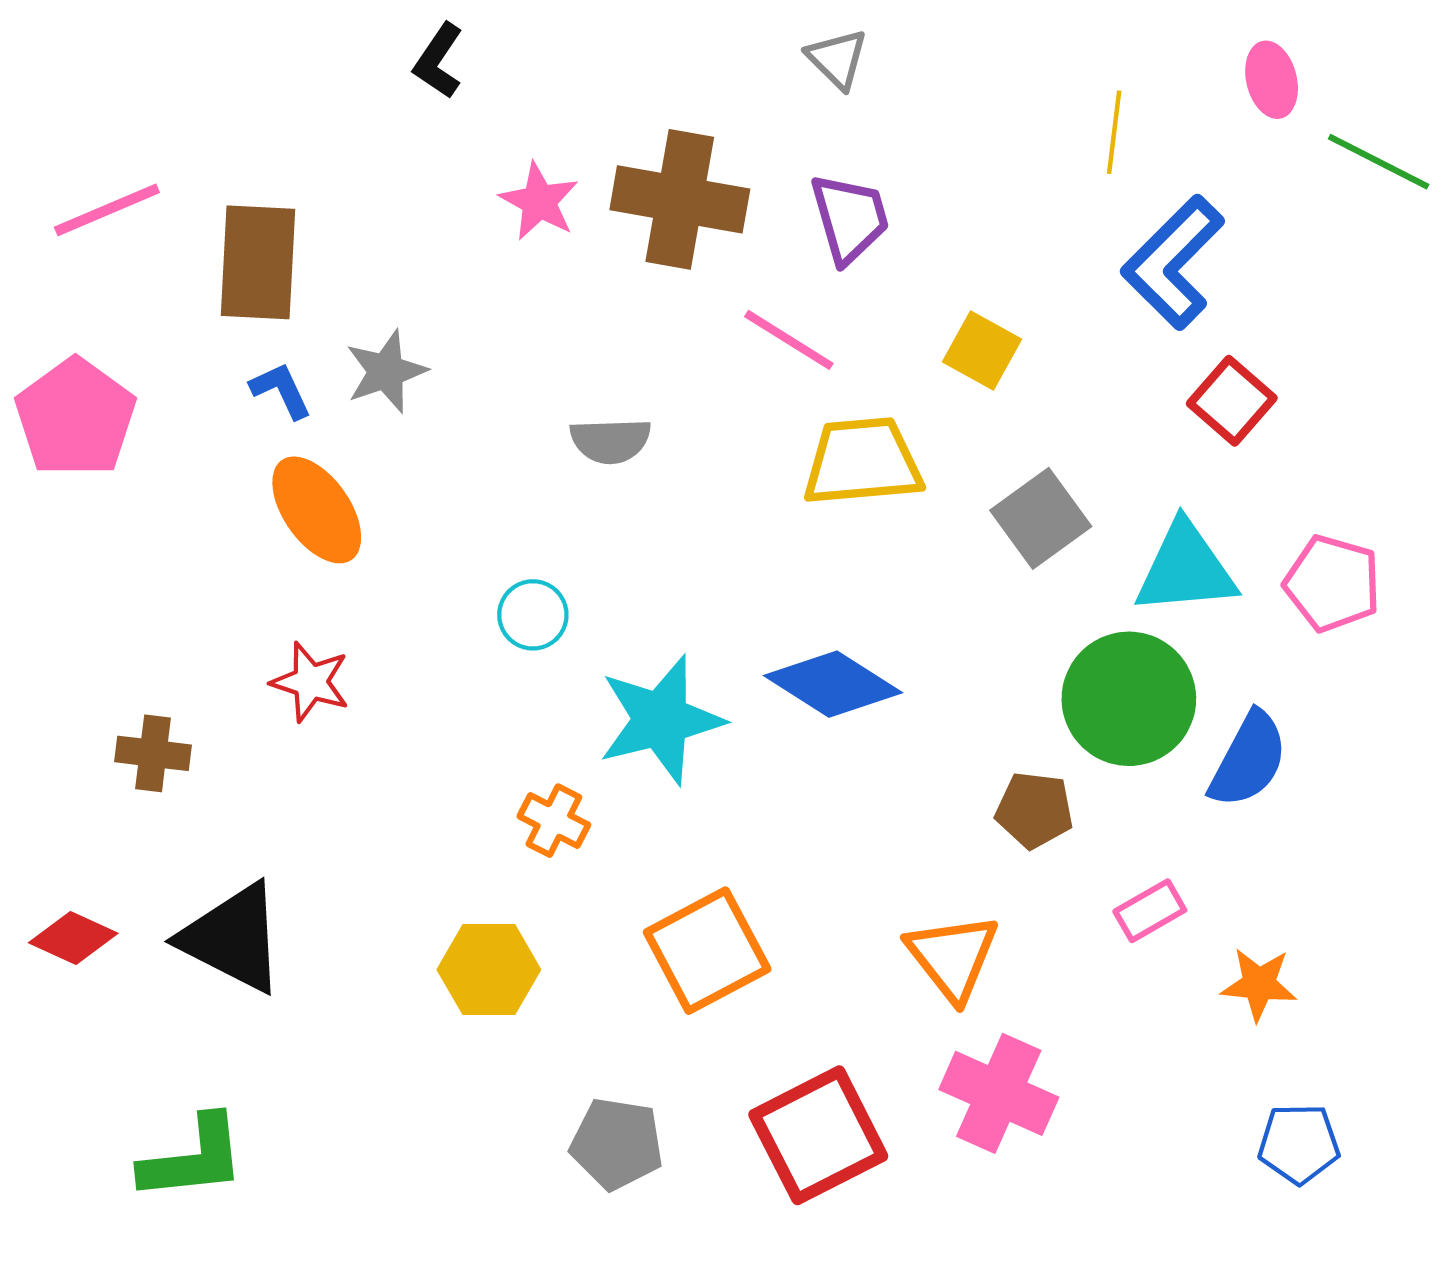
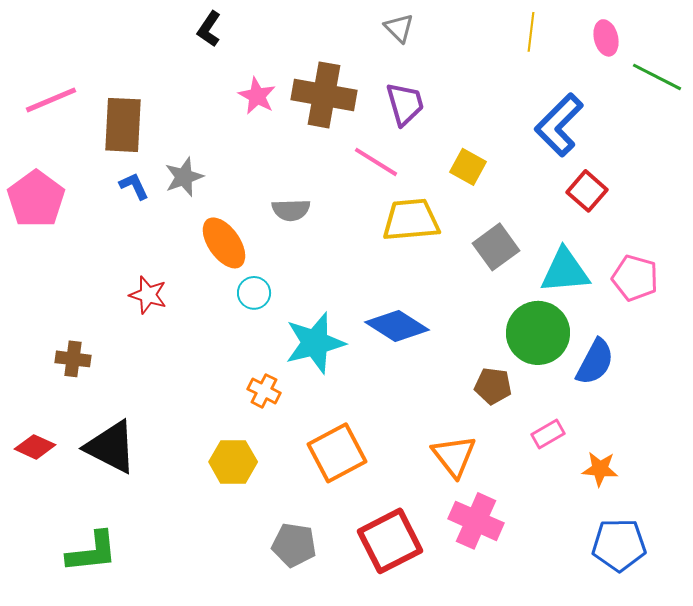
yellow line: (1114, 132) -> (531, 32), moved
orange ellipse: (317, 510) -> (224, 243), moved
red star: (310, 682) -> (148, 295), moved
blue pentagon: (1299, 1144) -> (619, 545), size x1.4

